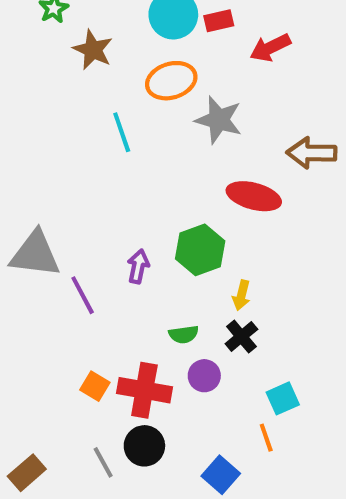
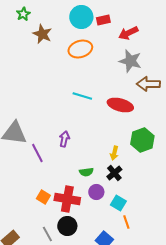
gray star: (219, 120) -> (130, 61), moved
cyan line: (122, 132) -> (82, 96), moved, turned -54
green hexagon: (200, 250) -> (142, 140), moved
cyan square: (283, 398) -> (118, 203), moved, turned -35

